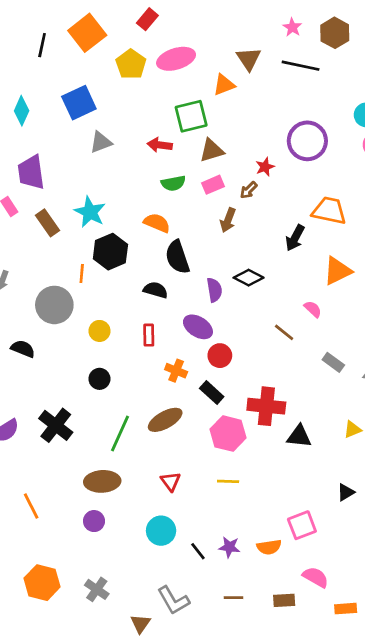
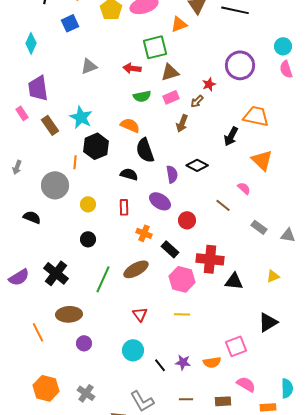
blue square: (79, 103) -> (70, 23), moved, size x0.7
orange triangle: (337, 271) -> (262, 160), turned -50
red circle: (220, 356) -> (187, 220), moved
brown ellipse: (102, 481) -> (69, 314), moved
black triangle: (346, 492) -> (268, 322), size x1.5

